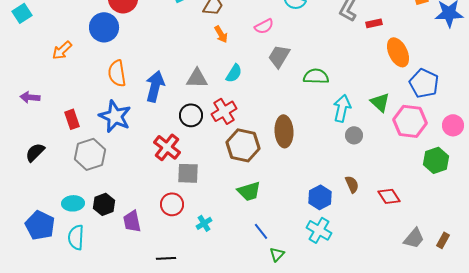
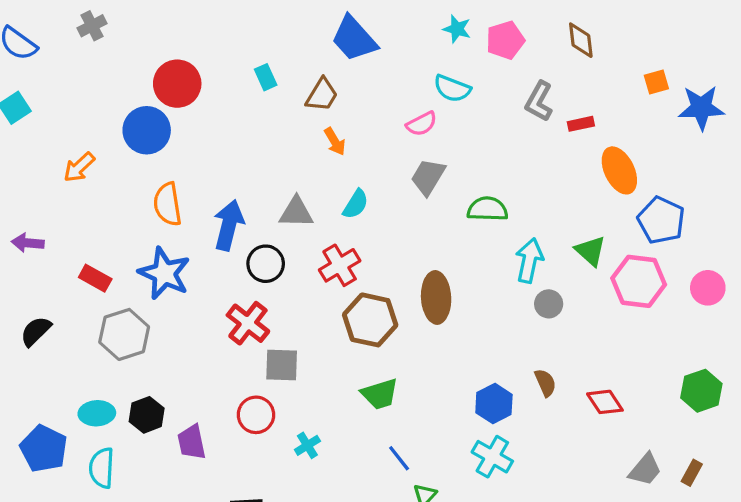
pink semicircle: (264, 26) -> (422, 124), moved
black circle: (191, 115) -> (266, 264), moved
red rectangle: (72, 119) -> (95, 278), turned -42
green hexagon: (436, 160) -> (701, 391), moved

